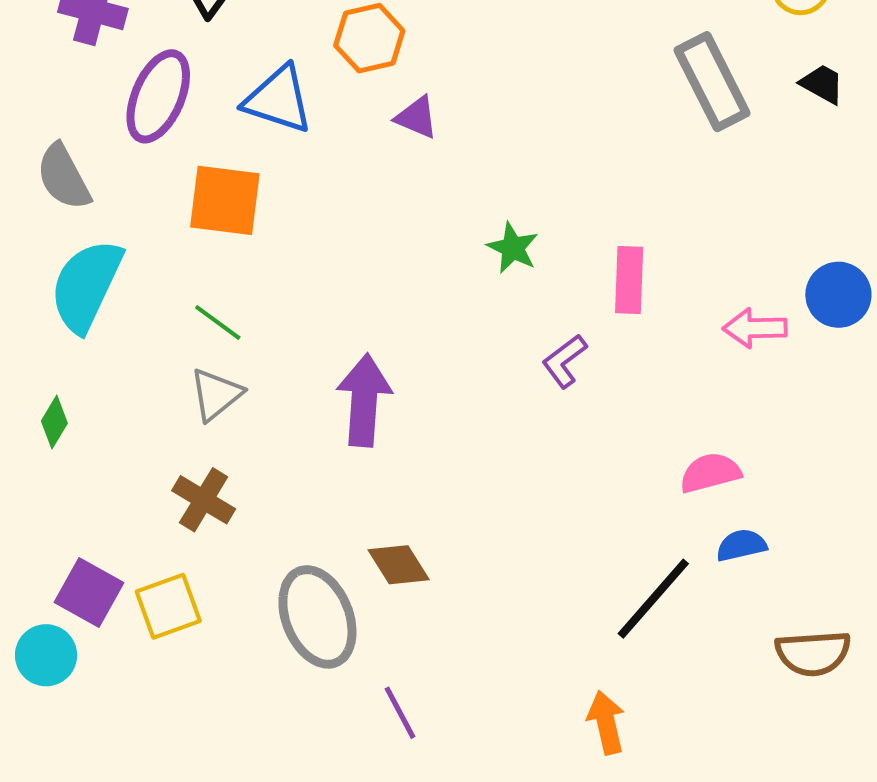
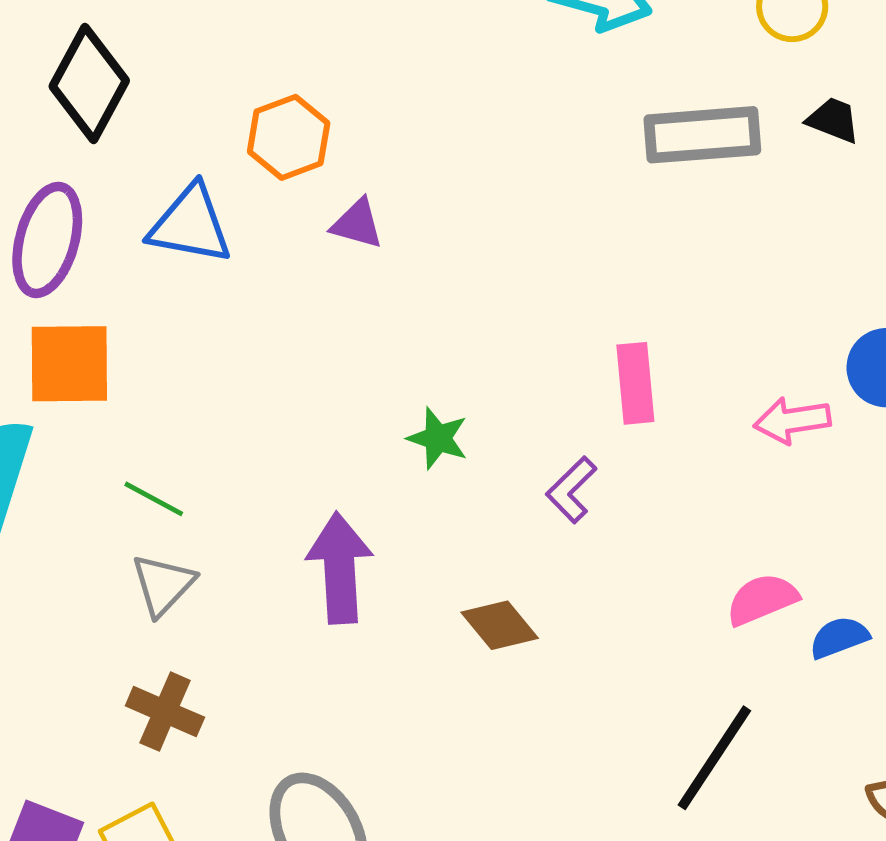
gray rectangle: (712, 82) -> (702, 135), turned -60
orange square: (225, 200) -> (69, 364), moved
green star: (513, 248) -> (438, 438), moved
blue semicircle: (741, 545) -> (839, 637), moved
brown diamond: (399, 565) -> (500, 625), moved

